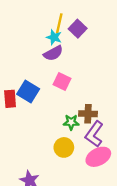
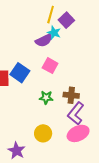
cyan star: (54, 37) -> (54, 33), moved
green star: (71, 122) -> (46, 97), moved
yellow circle: (64, 147) -> (43, 133), moved

